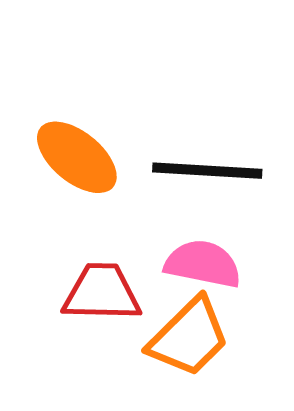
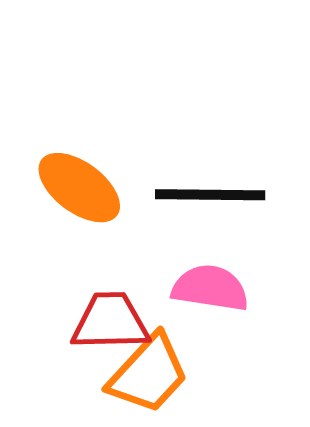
orange trapezoid: (189, 337) -> (148, 374), moved

